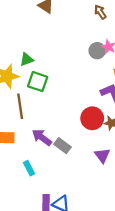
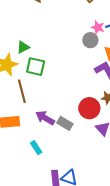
gray circle: (97, 51) -> (90, 40), moved
red circle: (92, 118) -> (89, 108), moved

